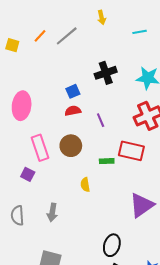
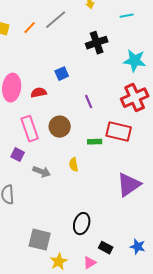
orange line: (40, 36) -> (30, 28), moved
black cross: (106, 73) -> (97, 43), moved
red semicircle: (73, 111) -> (39, 93), moved
gray arrow: (52, 212) -> (42, 172), moved, turned -78
black ellipse: (112, 245) -> (82, 224), moved

